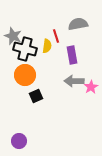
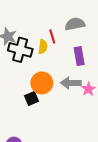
purple rectangle: (72, 55) -> (79, 56), moved
orange circle: (25, 75) -> (42, 83), moved

